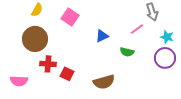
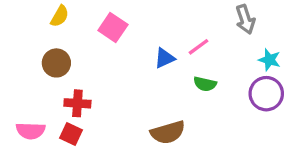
pink line: (137, 29) -> (198, 47), moved
brown circle: (35, 39) -> (56, 63), size x0.7
red square: (67, 74) -> (71, 134), moved

